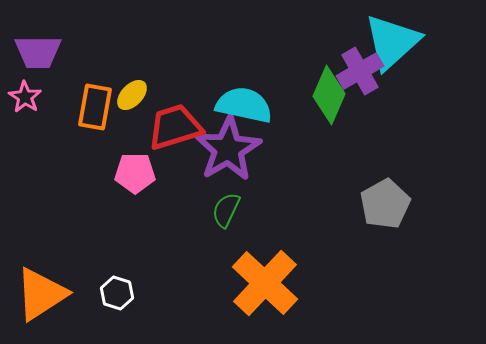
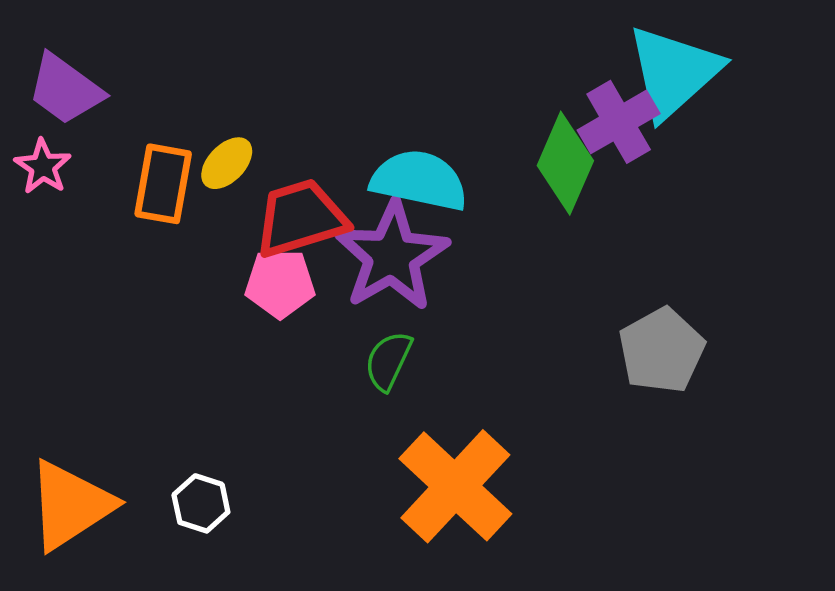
purple trapezoid: (38, 52) -> (65, 89), turned 36
pink pentagon: (135, 173) -> (280, 283), moved

